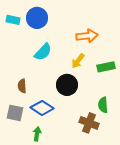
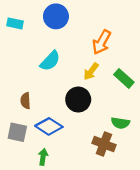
blue circle: (37, 18) -> (56, 16), moved
orange arrow: (87, 36) -> (102, 42), turned 125
green rectangle: (106, 67) -> (124, 78), turned 54
green semicircle: (103, 105) -> (120, 123), turned -77

